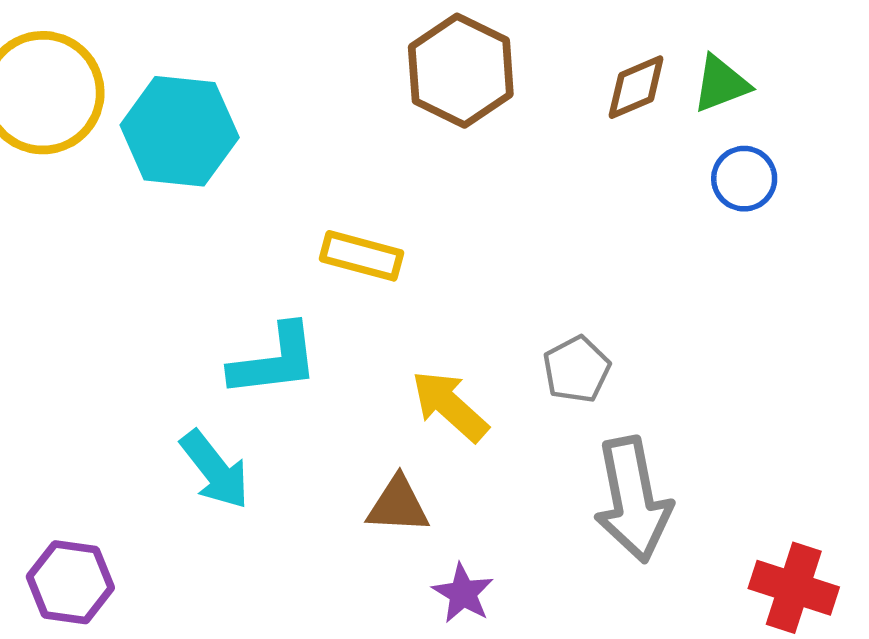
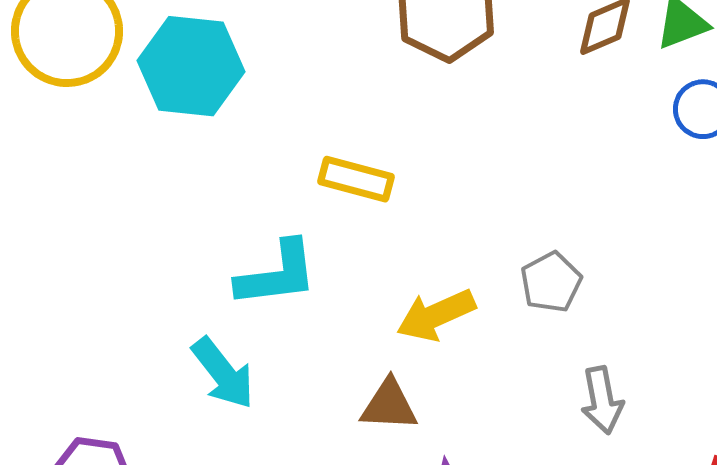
yellow arrow: (450, 406) -> (436, 315), turned -66
gray arrow: (633, 500) -> (602, 400), size x0.6

